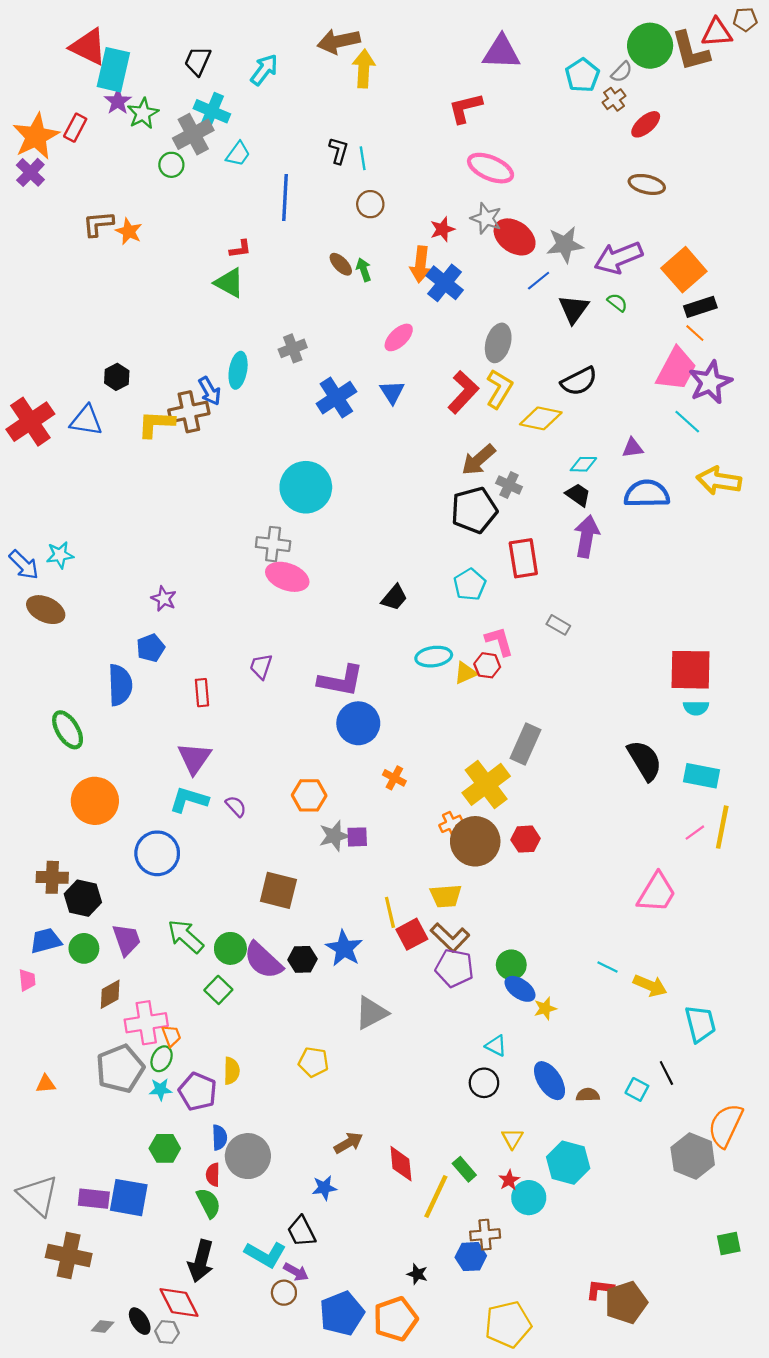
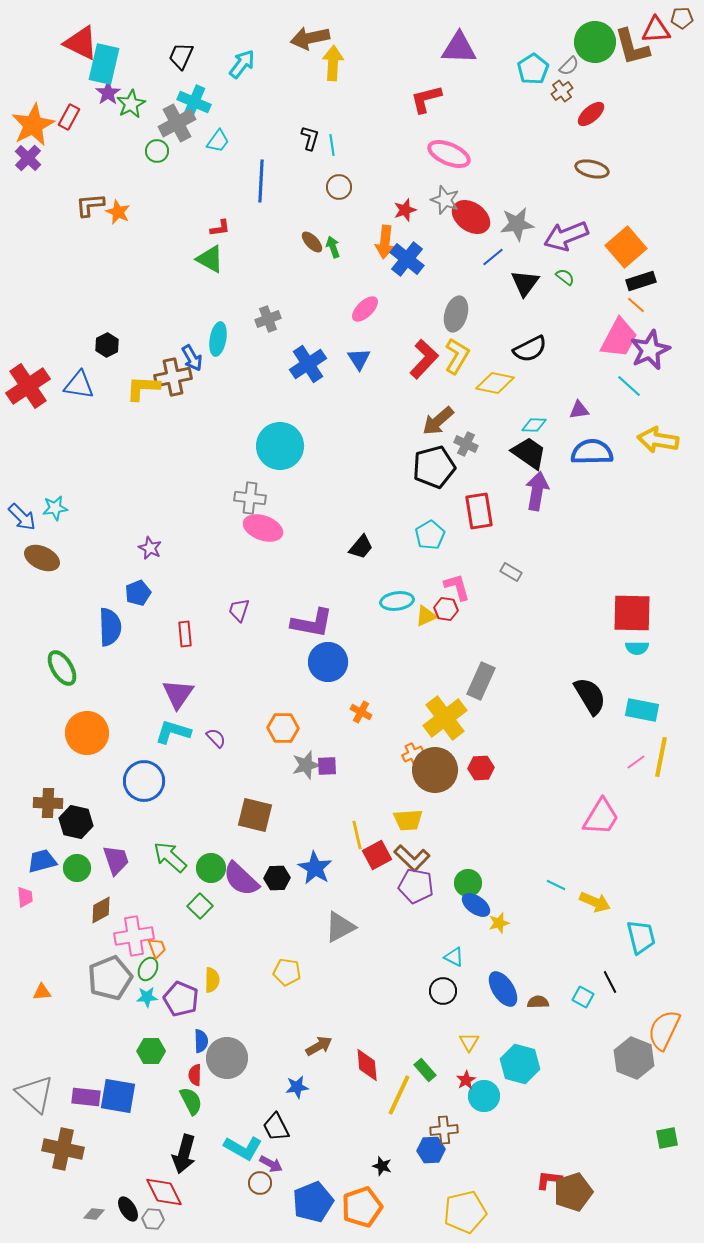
black trapezoid: (578, 495) -> (529, 453), size x1.5

